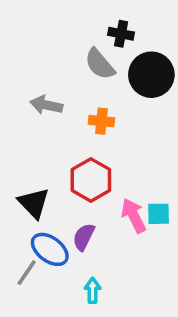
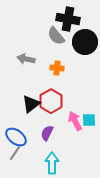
black cross: (121, 34) -> (68, 19), size x1.6
black triangle: (34, 203) -> (31, 104), moved, turned 36
blue ellipse: (50, 249) -> (16, 137), moved
cyan arrow: (93, 290) -> (52, 163), size x1.5

